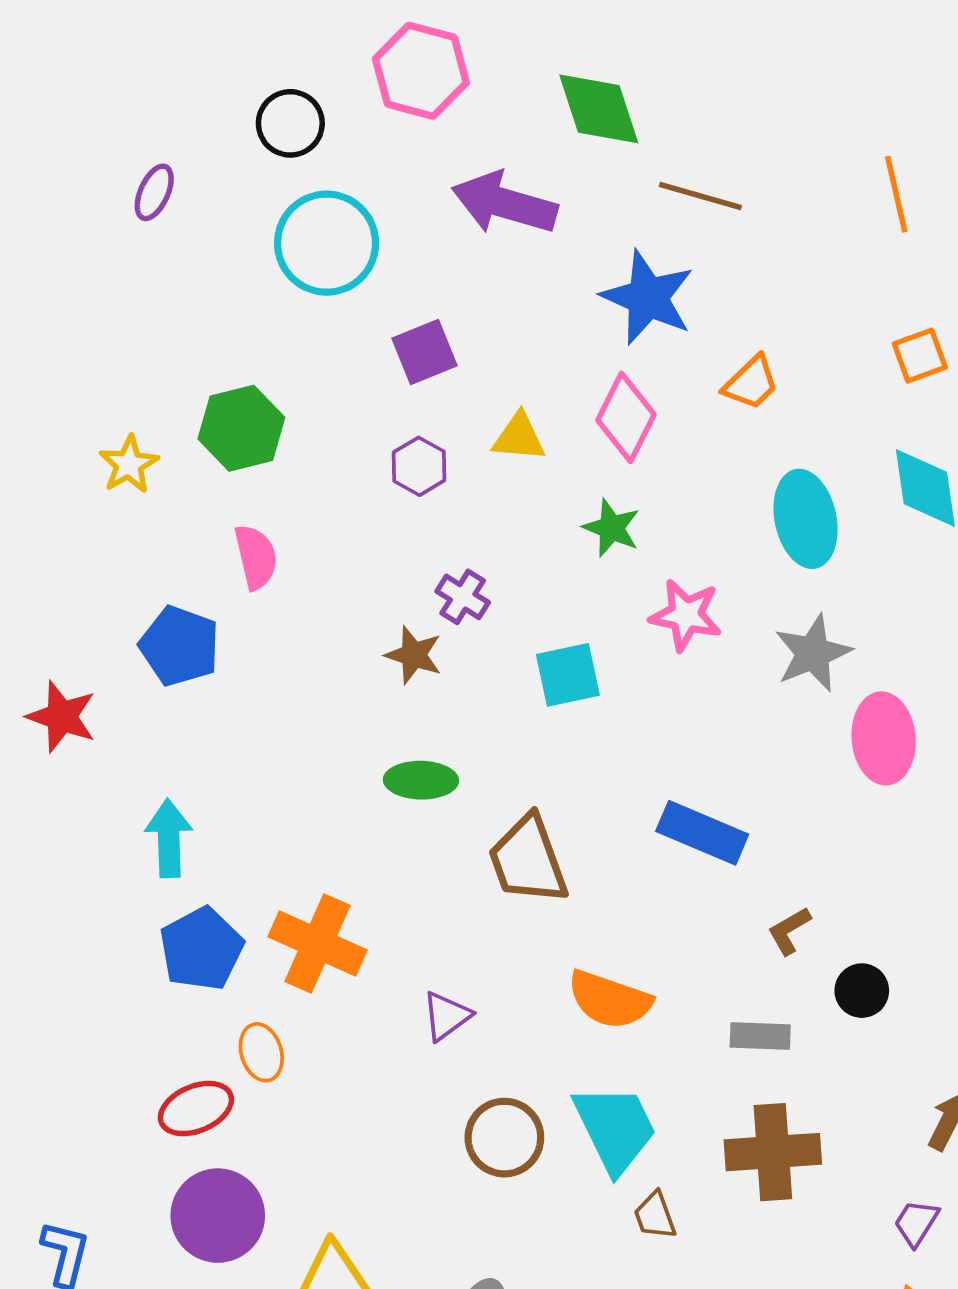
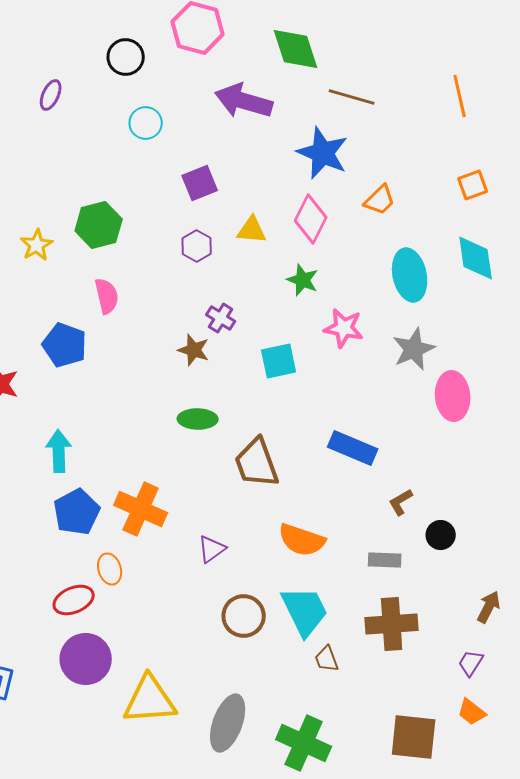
cyan circle: (327, 243) -> (146, 123), size x0.6

